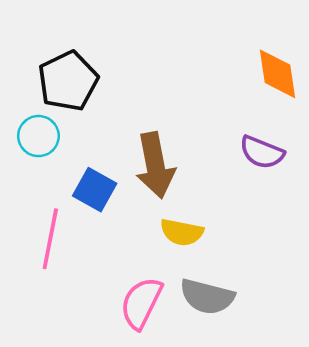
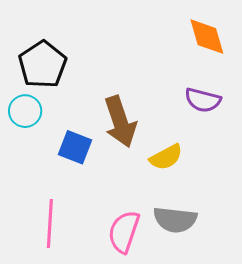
yellow semicircle: (182, 232) -> (166, 157), moved, turned -32
pink line: (50, 239) -> (50, 223), moved

